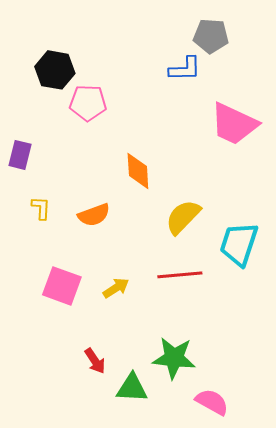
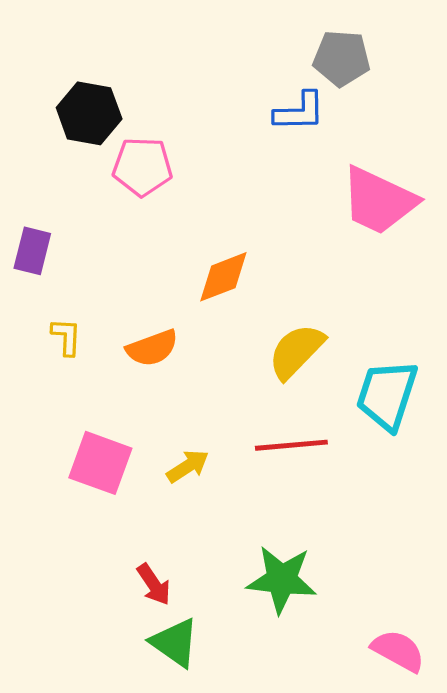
orange diamond: (138, 171) -> (223, 277), turned 72
green triangle: (132, 388) -> (175, 643), moved, turned 32
pink semicircle: (212, 402) -> (398, 651), moved

